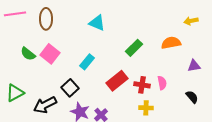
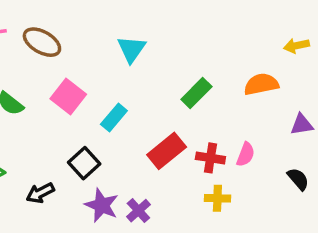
brown ellipse: (46, 19) -> (42, 42), turned -60
cyan triangle: (97, 23) -> (131, 49), turned 42
pink square: (50, 54) -> (68, 96), moved
pink semicircle: (162, 83) -> (246, 154), turned 32
black arrow: (45, 105) -> (40, 193), size x0.7

